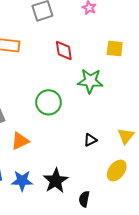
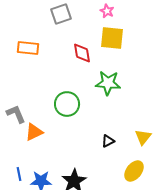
yellow square: (115, 48) -> (112, 38), moved, size x1.4
orange triangle: (20, 141) -> (34, 132), moved

